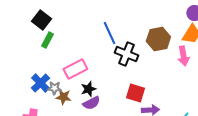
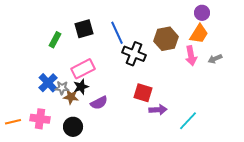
black square: (41, 20) -> (84, 29), moved, turned 36
black star: (88, 89) -> (81, 87), moved

